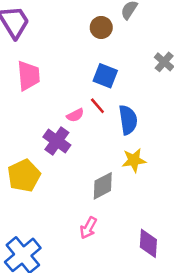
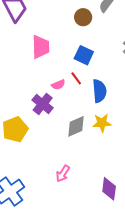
pink trapezoid: (29, 76) -> (41, 47), moved
gray diamond: (103, 186) -> (76, 126), moved

